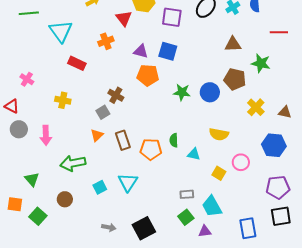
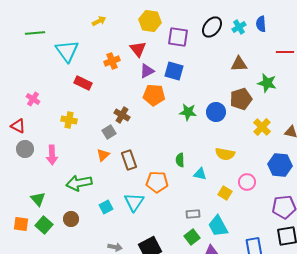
red triangle: (124, 18) -> (138, 49), moved
purple triangle: (141, 51) -> (147, 71), turned -42
brown pentagon: (235, 79) -> (241, 99), turned -30
orange pentagon: (151, 149) -> (157, 182), moved
green square: (38, 216) -> (44, 225), moved

